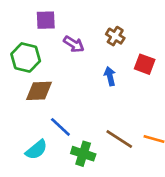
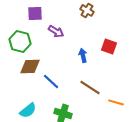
brown cross: (115, 36) -> (87, 10), moved
blue line: (60, 127) -> (51, 81), moved
brown line: (119, 139) -> (90, 87), moved

